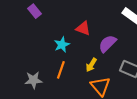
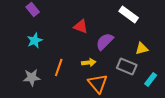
cyan star: (62, 45) -> (35, 40), moved
yellow arrow: (91, 65) -> (89, 62), turned -128

